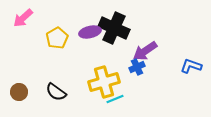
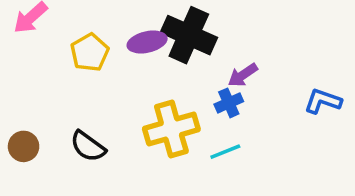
purple arrow: (145, 51) -> (243, 75), size x0.7
cyan line: (115, 99) -> (225, 152), moved

